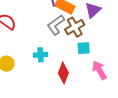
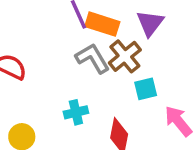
gray L-shape: (56, 25) -> (93, 58), turned 105

